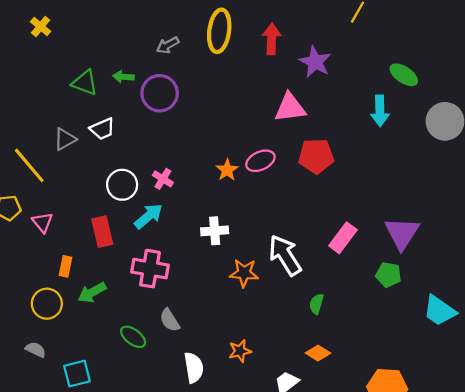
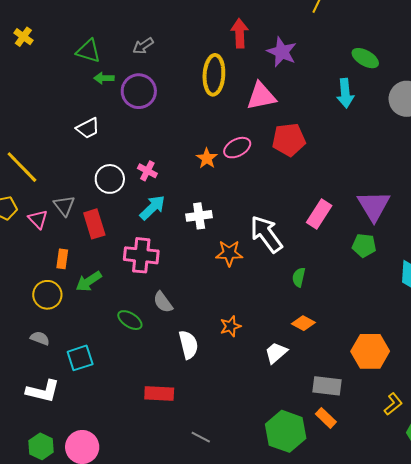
yellow ellipse: (219, 31) -> (214, 75), moved
green triangle: (85, 83) -> (88, 51), moved
gray triangle: (65, 139) -> (64, 206), moved, turned -35
cyan arrow: (148, 216) -> (152, 208), moved

